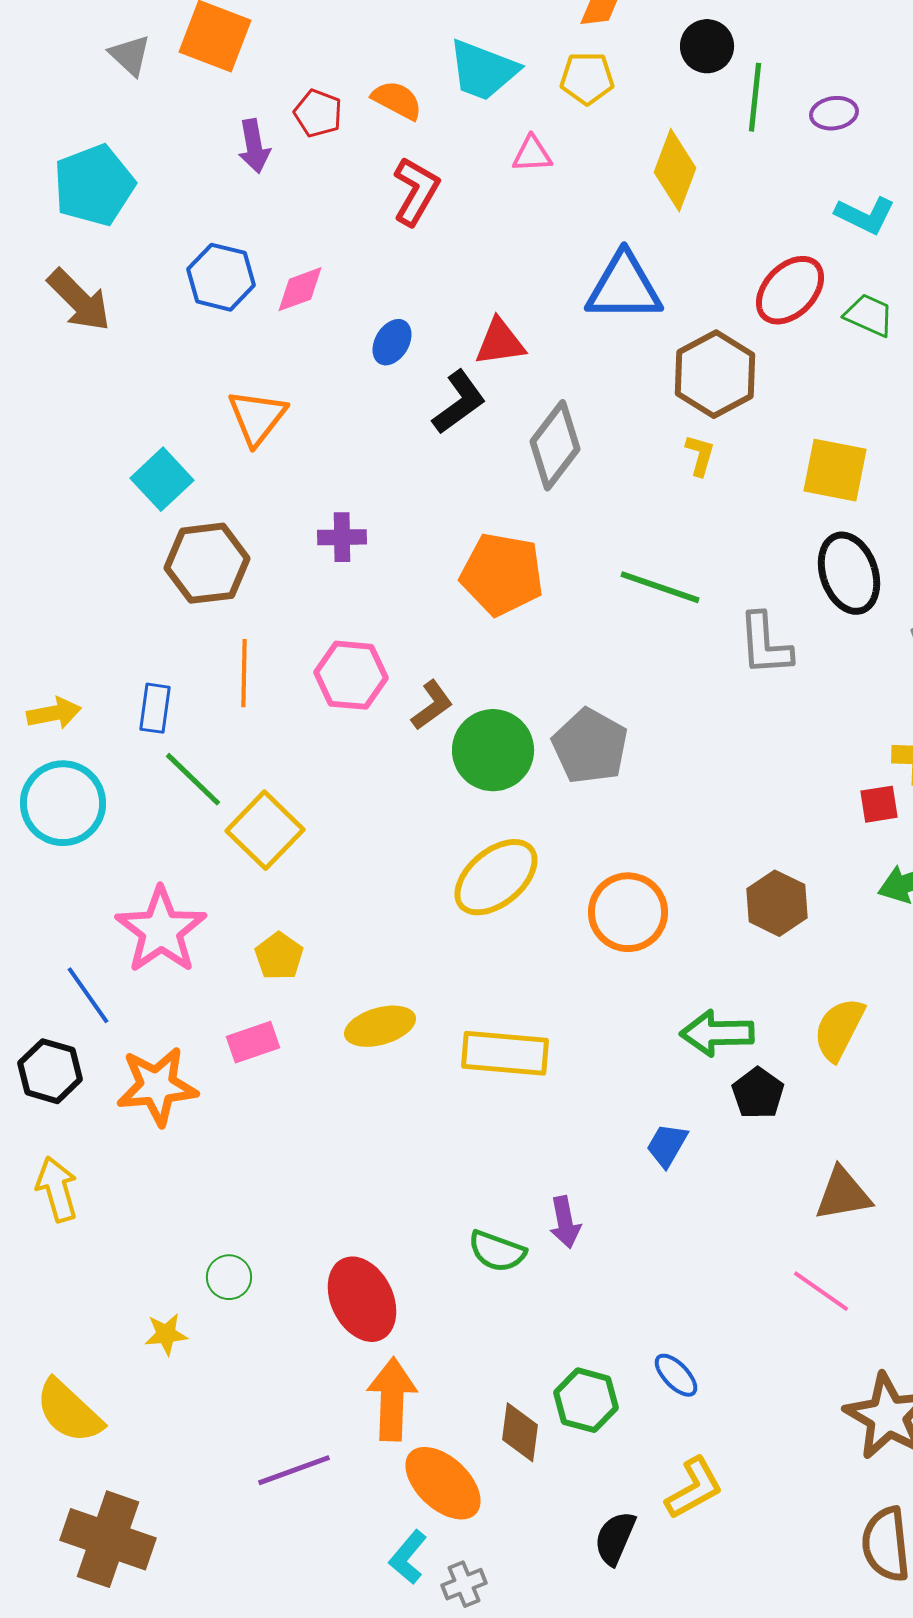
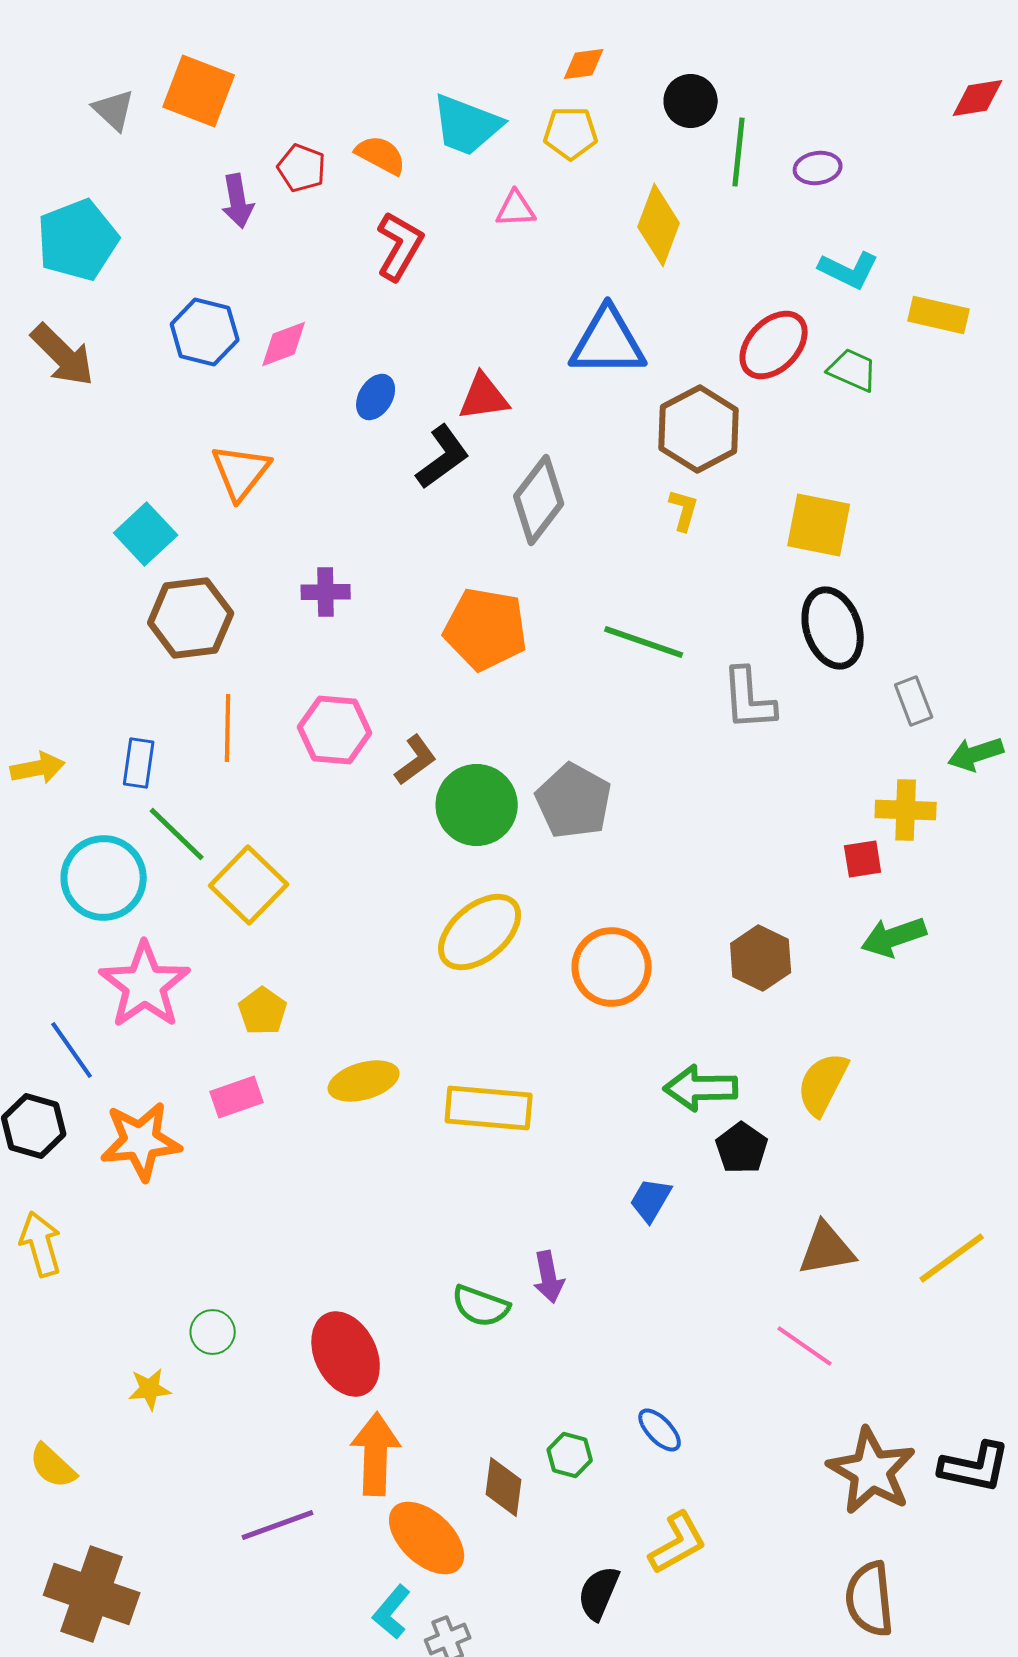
cyan circle: (63, 803) -> (104, 878), moved
green hexagon: (586, 1400) -> (570, 1455), size x0.7
yellow semicircle: (69, 1411) -> (53, 1466), size x0.7

